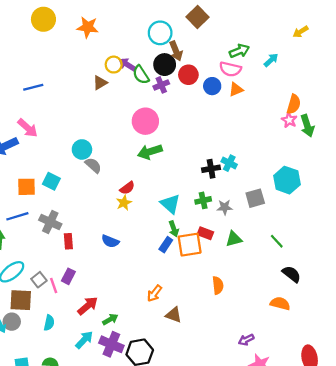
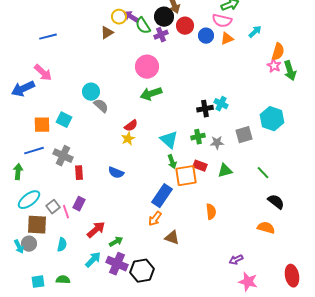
cyan arrow: (271, 60) -> (255, 32), moved
blue rectangle: (166, 245) -> (162, 196), moved, size x1.6

